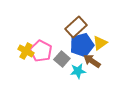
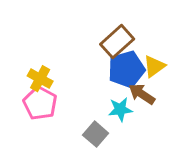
pink pentagon: (41, 51) -> (40, 103), moved
gray square: (62, 59) -> (96, 134), moved

